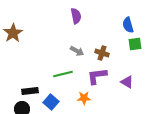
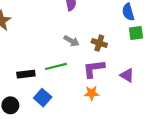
black rectangle: (30, 91) -> (26, 74), moved
orange star: (84, 98) -> (92, 93), moved

